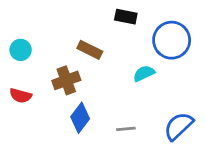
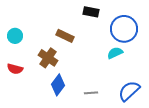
cyan semicircle: (144, 73) -> (115, 53), moved
brown cross: (66, 80) -> (48, 58), turned -36

